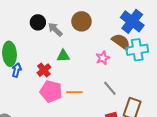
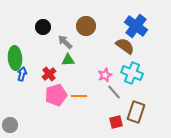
gray arrow: (55, 29) -> (65, 42), moved
cyan cross: (137, 50) -> (132, 73), moved, turned 30
pink star: (103, 58) -> (105, 75), moved
pink pentagon: (51, 91) -> (56, 95), turned -30

